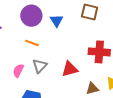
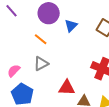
red triangle: (70, 69) -> (67, 88), moved
pink semicircle: (18, 71) -> (14, 71), moved

